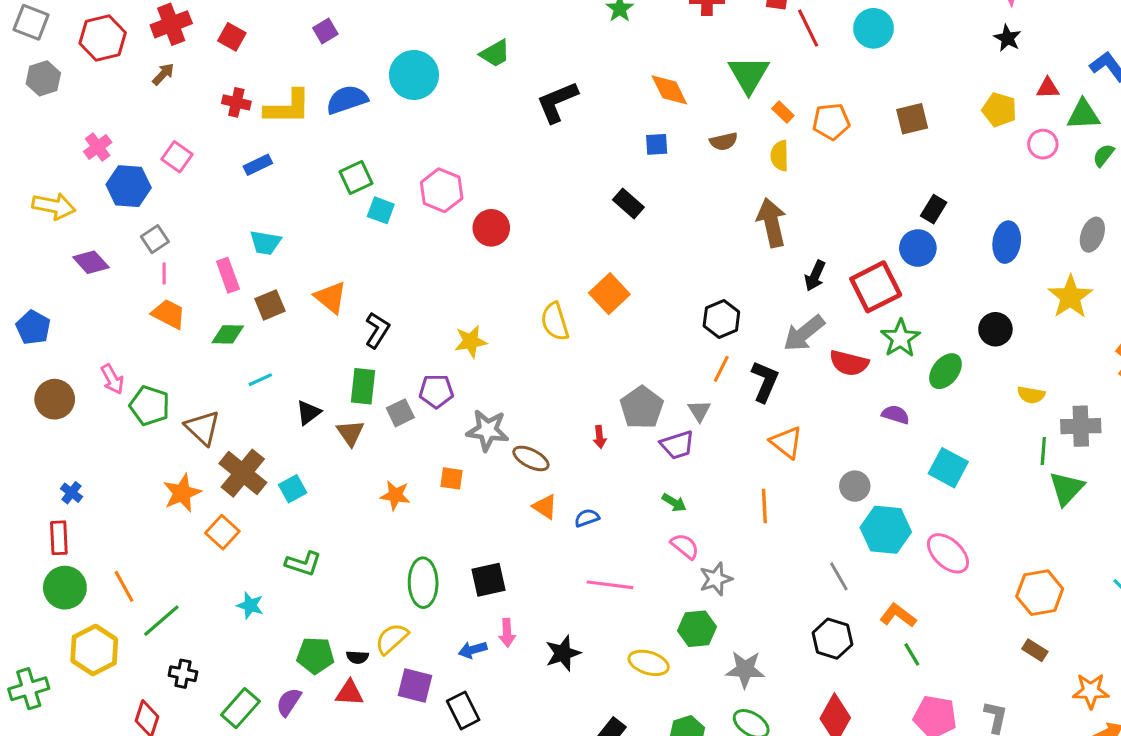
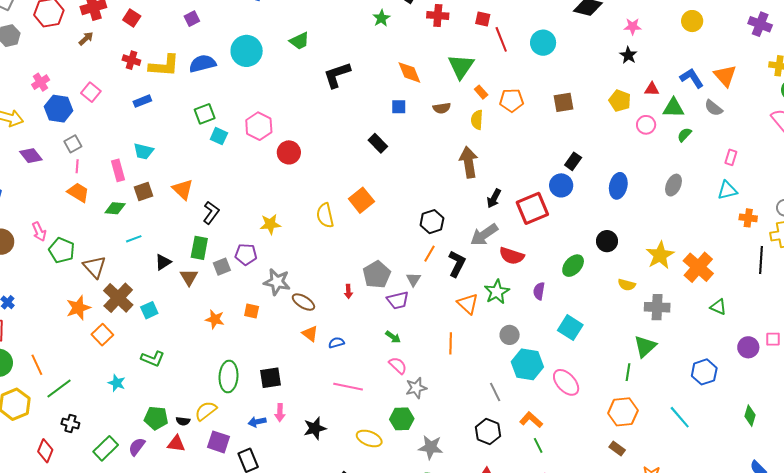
yellow star: (1070, 297) -> (660, 255), moved
green star: (900, 338) -> (497, 292), moved
purple semicircle: (896, 415) -> (539, 291), turned -102
green line: (1043, 451) -> (628, 372), moved

